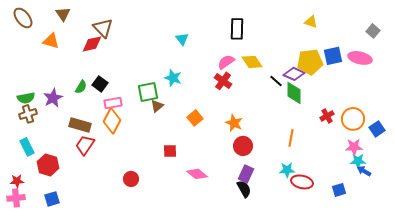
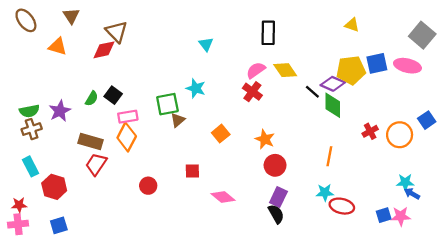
gray square: (373, 31) -> (422, 35), size x1.6
blue square: (377, 129) -> (427, 120), moved
pink star: (354, 147) -> (401, 216), moved
red circle: (131, 179) -> (148, 186), moved

